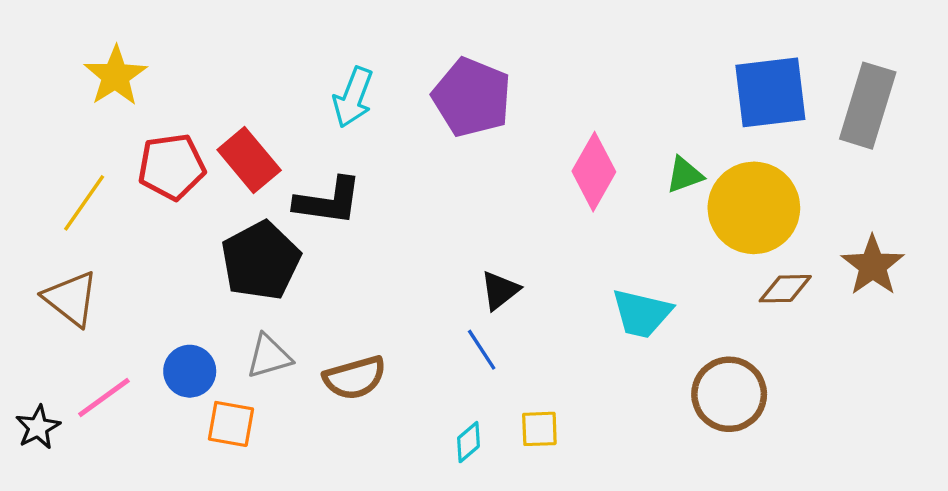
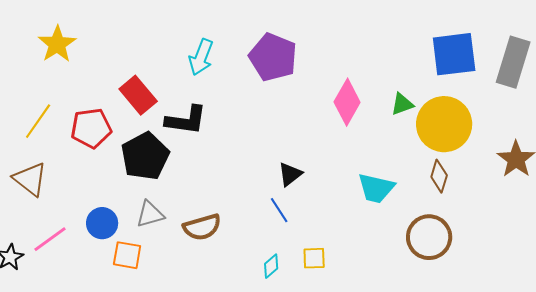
red pentagon: (172, 167) -> (91, 128), moved
brown diamond: (785, 289) -> (439, 176), moved, turned -72

